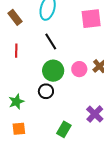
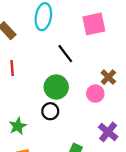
black line: (51, 41) -> (65, 54), moved
pink circle: (79, 69) -> (95, 94), moved

